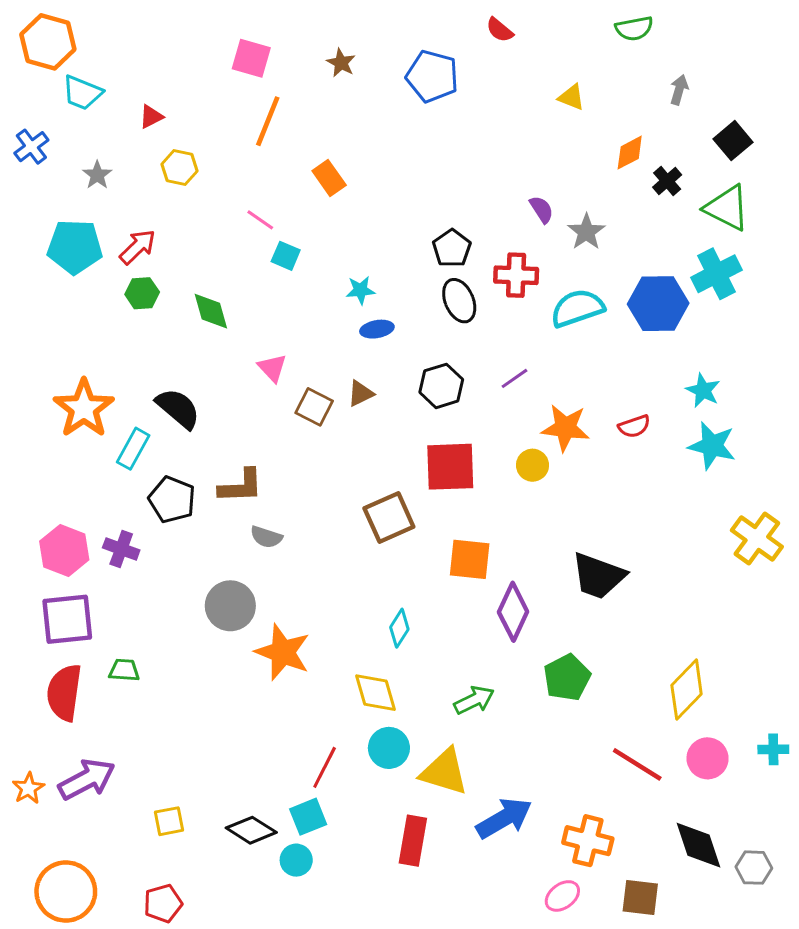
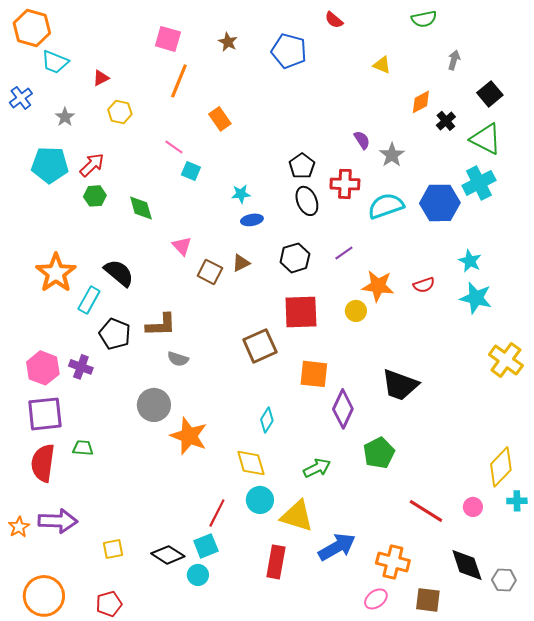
yellow diamond: (687, 690) -> (501, 467), moved
pink circle: (708, 758) -> (473, 507), size x0.7
purple arrow: (87, 779) -> (58, 521), turned 30

